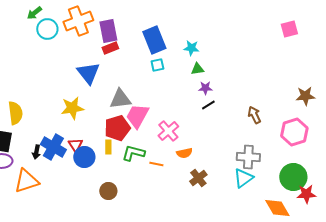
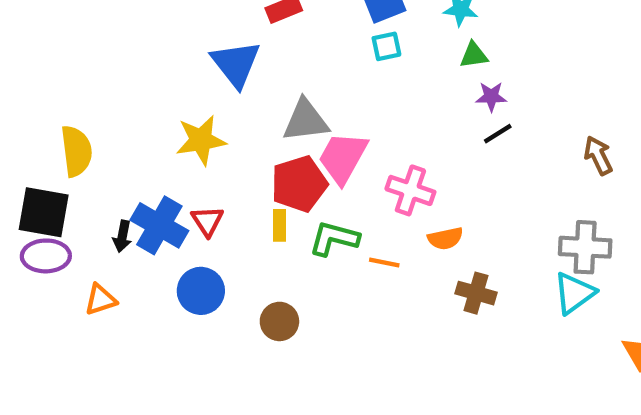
pink cross: (168, 131) -> (410, 190), turned -30
blue circle: (84, 157) -> (201, 291), moved
brown cross: (198, 178) -> (476, 293), turned -36
orange triangle: (26, 181) -> (100, 300), size x0.6

